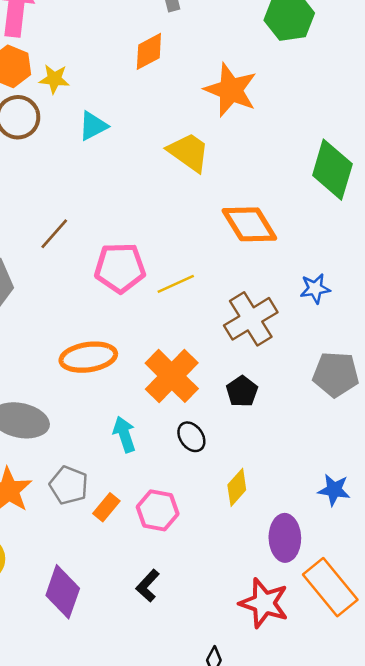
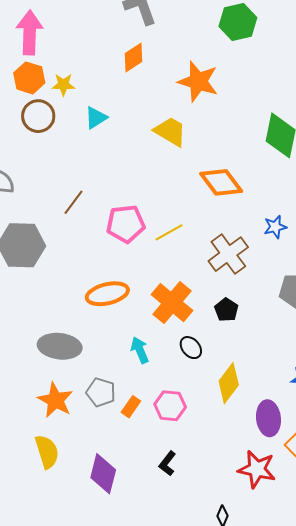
yellow diamond: (237, 487) -> (229, 383), size x1.4

